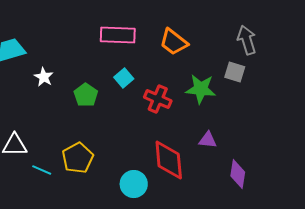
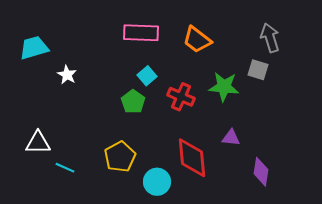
green pentagon: (86, 95) -> (133, 102), moved
yellow pentagon: (78, 158) -> (120, 157), moved

